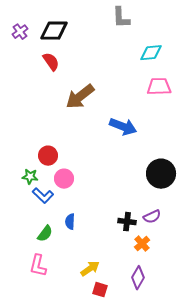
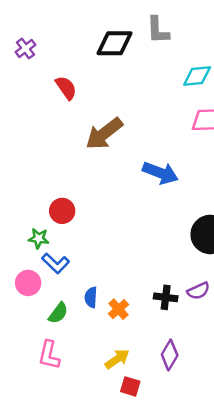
black diamond: (54, 31) -> (115, 43), moved
pink circle: (64, 179) -> (28, 283), moved
orange cross: (142, 244) -> (118, 309), moved
purple diamond: (138, 278) -> (170, 355), moved

